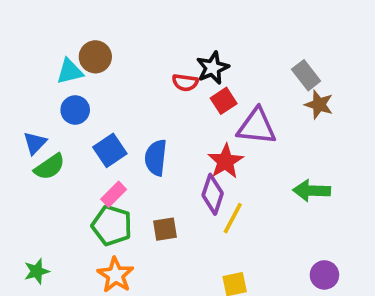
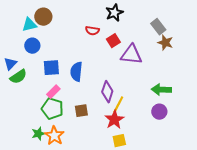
black star: (213, 68) -> (114, 13), moved
blue square: (110, 150) -> (51, 68), turned 30
red star: (225, 161) -> (114, 120), moved
green star: (37, 271) -> (38, 134), moved
purple circle: (324, 275) -> (159, 112), moved

